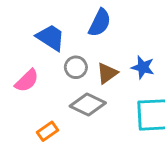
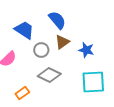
blue semicircle: (100, 23) -> (57, 20), turned -66
brown triangle: (107, 73) -> (62, 42), moved

